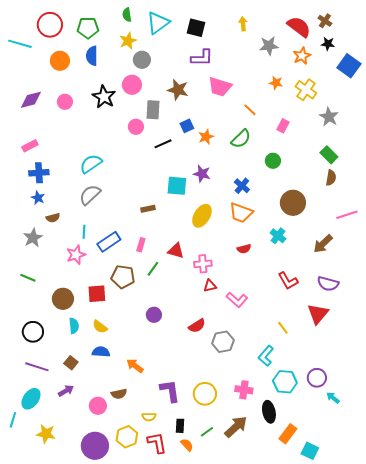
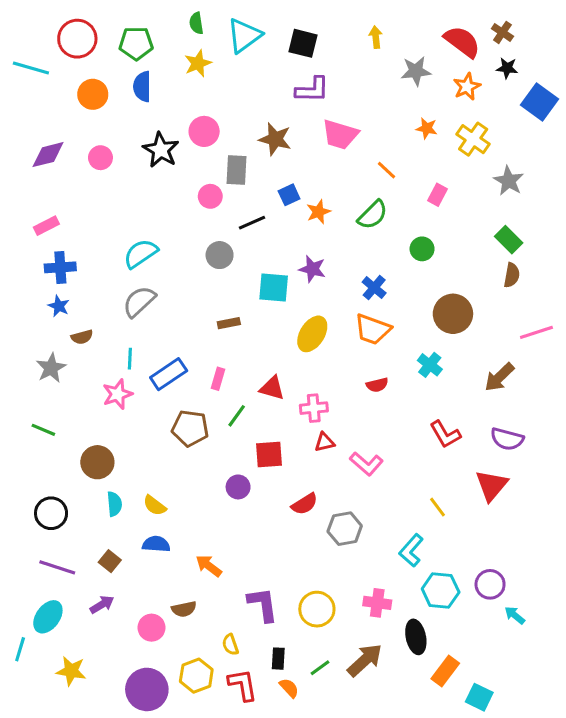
gray circle: (142, 60) -> (220, 255), moved
red square: (97, 294) -> (269, 454), moved
yellow semicircle: (149, 417) -> (230, 645), turned 72

